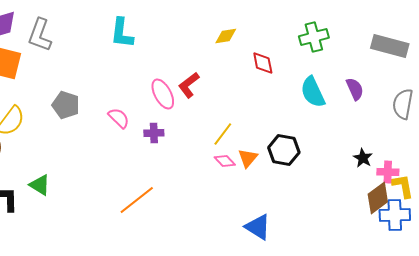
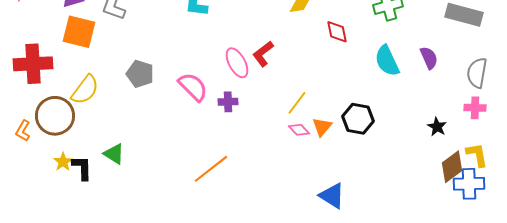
pink semicircle: (119, 118) -> (193, 87), size x1.4
pink cross: (388, 172) -> (475, 108), moved

